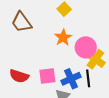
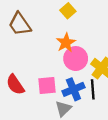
pink circle: (86, 47) -> (76, 59), moved
red semicircle: (19, 76) -> (15, 85), turned 36

